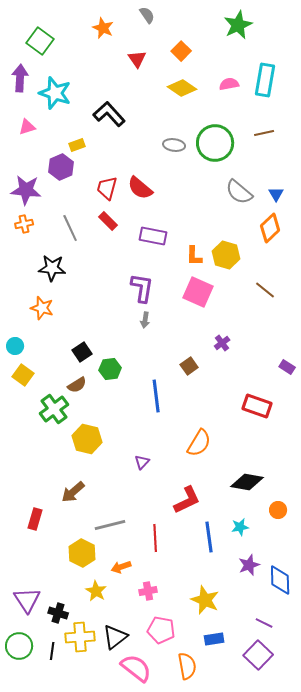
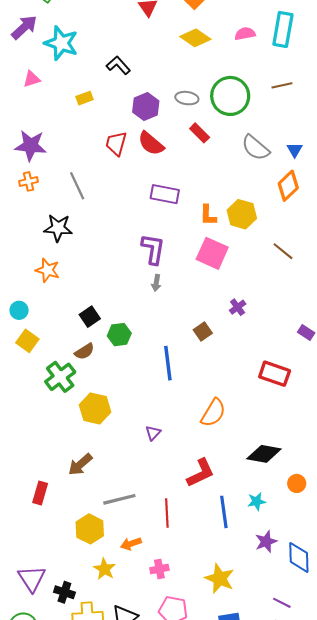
purple arrow: (20, 78) -> (24, 27), turned 44
black L-shape: (109, 114) -> (118, 65), size x0.7
purple hexagon: (61, 167) -> (146, 107), moved
red rectangle: (108, 221) -> (200, 133), moved

